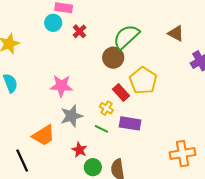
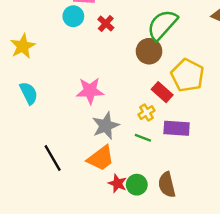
yellow cross: (106, 108) -> (146, 113), turned 32
orange trapezoid: (44, 135) -> (101, 158), moved
red star: (79, 150) -> (118, 183), moved
black line: (22, 161) -> (53, 158), moved

